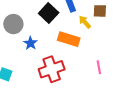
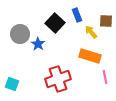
orange rectangle: (69, 39) -> (90, 56), moved
blue star: (30, 43) -> (38, 44), moved

